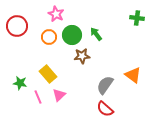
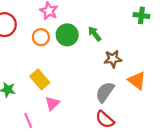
brown star: (82, 56) -> (113, 59), moved
pink line: (38, 97) -> (28, 121), moved

